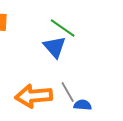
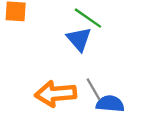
blue semicircle: (83, 105) -> (110, 104), size x1.4

